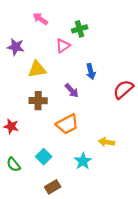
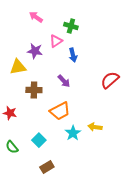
green cross: (80, 29) -> (71, 26), turned 32
purple star: (16, 47) -> (35, 51), moved
yellow triangle: (37, 69) -> (18, 67), moved
blue arrow: (91, 71) -> (73, 55), moved
cyan star: (83, 161) -> (73, 133), moved

